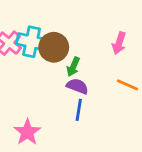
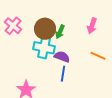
cyan cross: (31, 42) -> (44, 48), moved
green arrow: (73, 67) -> (60, 32), moved

